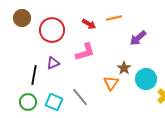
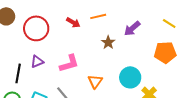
purple arrow: (138, 38) -> (132, 28), moved
pink L-shape: (85, 52) -> (69, 63), moved
brown star: (124, 68) -> (108, 42), moved

